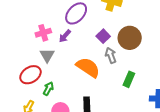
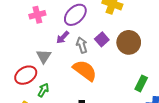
pink cross: (43, 33) -> (37, 15), moved
gray arrow: (111, 55) -> (82, 45), moved
green rectangle: (129, 79) -> (141, 83), moved

